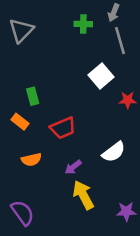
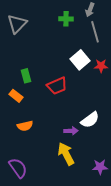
red star: (128, 100) -> (101, 66), moved
red trapezoid: (63, 128) -> (57, 86), moved
purple arrow: (73, 167) -> (71, 131), moved, turned -144

